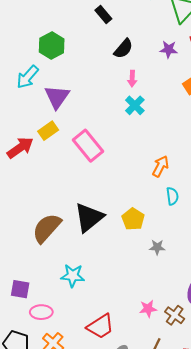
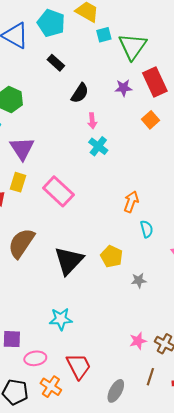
yellow rectangle: (48, 131) -> (18, 182), turned -30
brown semicircle: (47, 228) -> (21, 243), moved
red trapezoid: (101, 326) -> (79, 366), moved, turned -76

